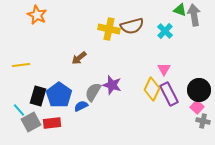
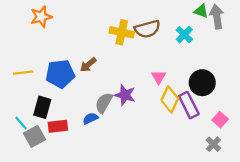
orange star: (37, 15) -> (41, 17), turned 30
pink triangle: (164, 69) -> (159, 77), moved
black circle: (199, 90) -> (202, 83), moved
blue pentagon: (59, 95) -> (60, 74), moved, turned 30
gray cross: (203, 121) -> (213, 144), moved, turned 32
red rectangle: (52, 123) -> (58, 126), moved

